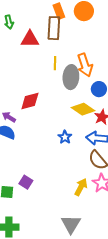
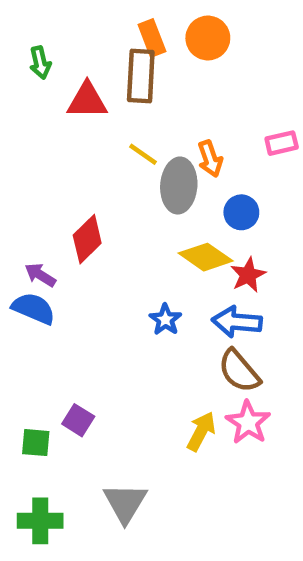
yellow line: (55, 63) -> (143, 154), turned -56
orange arrow: (85, 65) -> (210, 159), size x0.7
red diamond: (30, 101) -> (87, 239), turned -30
gray triangle: (71, 224) -> (125, 503), moved

